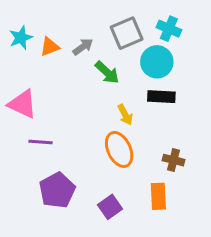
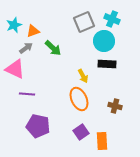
gray arrow: (83, 47) -> (26, 48), moved
green arrow: (107, 72) -> (53, 48), moved
purple pentagon: (57, 190) -> (38, 126), turned -30
orange rectangle: (158, 196) -> (102, 141), moved
purple square: (110, 207) -> (81, 132), moved

